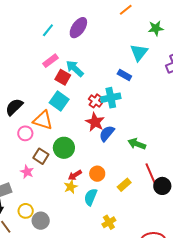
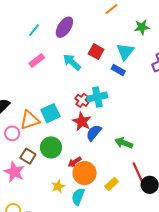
cyan arrow: (75, 68) -> (72, 62), moved
blue rectangle: (124, 75) -> (118, 70), moved
red square: (63, 77) -> (96, 52), moved
cyan square: (59, 101) -> (50, 113), moved, turned 30
orange triangle: (43, 120) -> (30, 120), turned -35
pink star: (27, 172) -> (14, 172), size x1.5
orange circle: (97, 174) -> (85, 173), size x1.5
red arrow: (75, 175) -> (75, 162), moved

